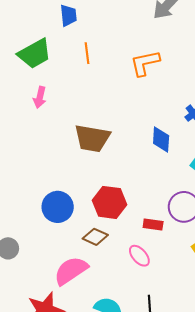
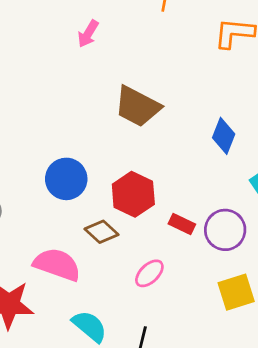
red rectangle: (153, 224) -> (182, 224), moved
pink ellipse: (139, 256) -> (149, 273), turned 70
pink semicircle: (71, 271) -> (57, 264), turned 36

